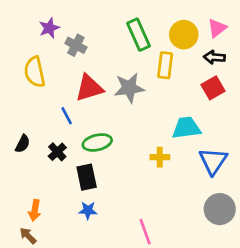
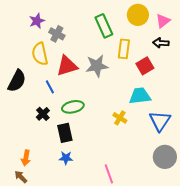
yellow circle: (184, 35) -> (138, 15), moved
yellow semicircle: (35, 72) -> (40, 54), moved
red square: (213, 88) -> (145, 66), moved
black semicircle: (23, 144) -> (17, 81), moved, size x1.6
yellow cross: (160, 157) -> (120, 118), turned 32

